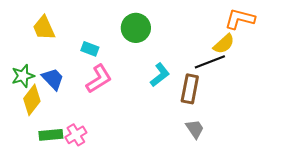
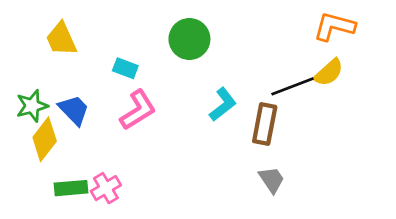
yellow semicircle: (224, 44) -> (329, 72), moved

